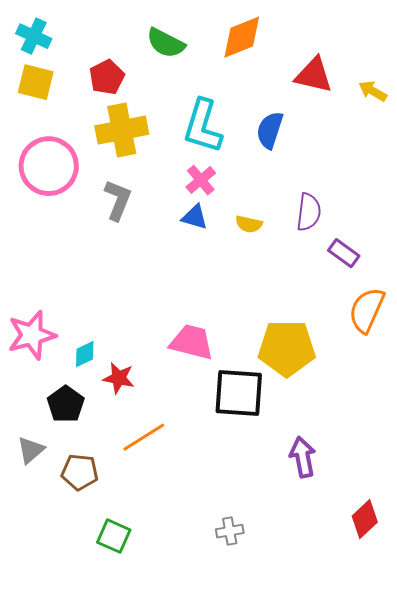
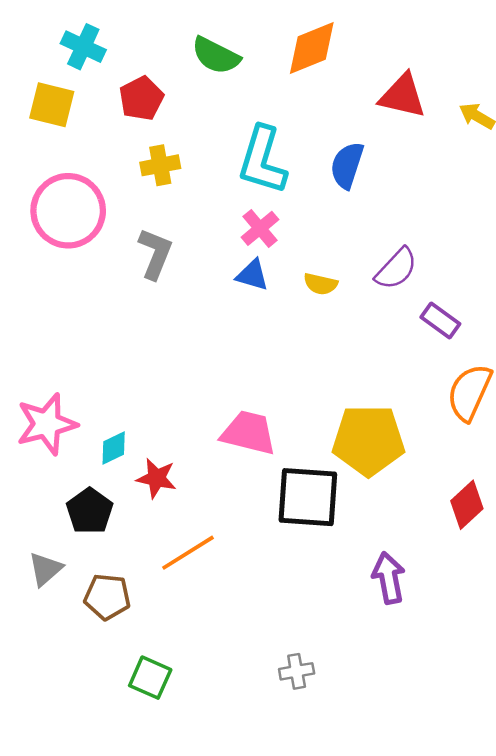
cyan cross: (34, 36) -> (83, 47), moved
yellow cross: (122, 130) -> (160, 165), size x0.6
purple semicircle: (309, 212) -> (396, 269), turned 36
red diamond: (365, 519) -> (467, 505), moved

